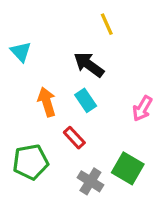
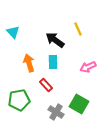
yellow line: (107, 24) -> (78, 29), moved
cyan rectangle: (86, 100) -> (53, 62), turned 32
pink arrow: (142, 108) -> (88, 67), turned 35

